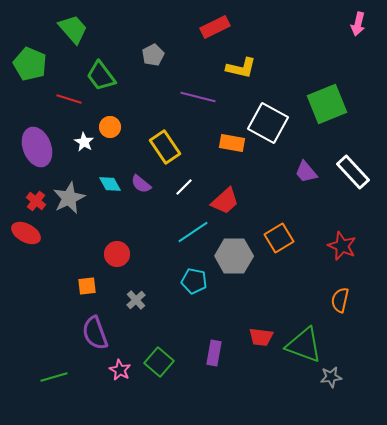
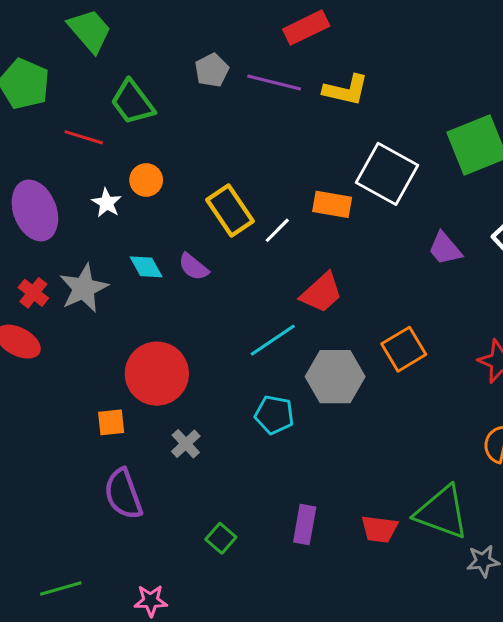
purple line: (198, 97) -> (274, 82), moved
white line: (184, 187) -> (277, 230), moved
red circle: (117, 254) -> (157, 374), size x1.6
red trapezoid: (261, 337) -> (379, 529), moved
green square: (159, 362) -> (221, 538), size x0.7
pink star: (120, 370) -> (151, 601), moved, turned -30
green line: (54, 377) -> (61, 589), moved

